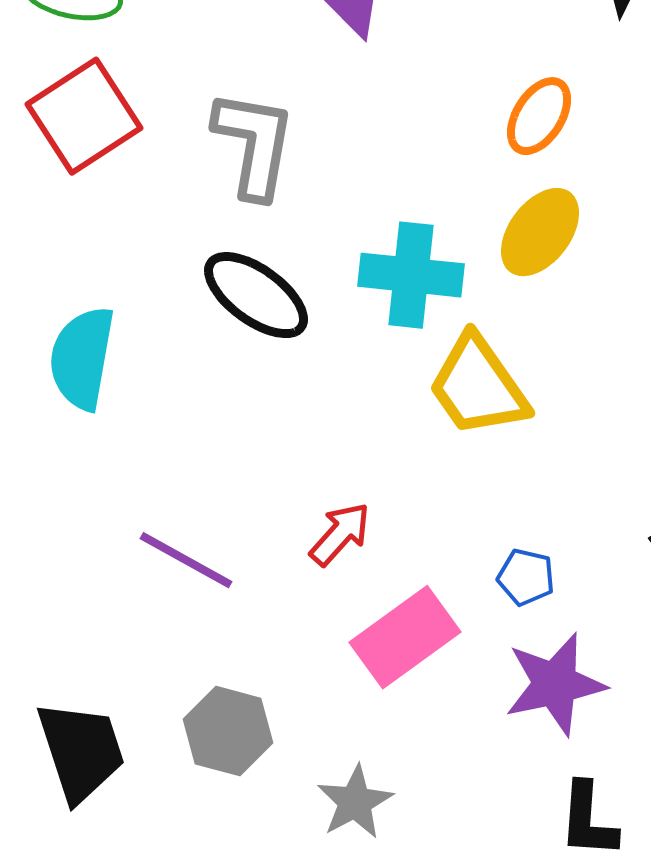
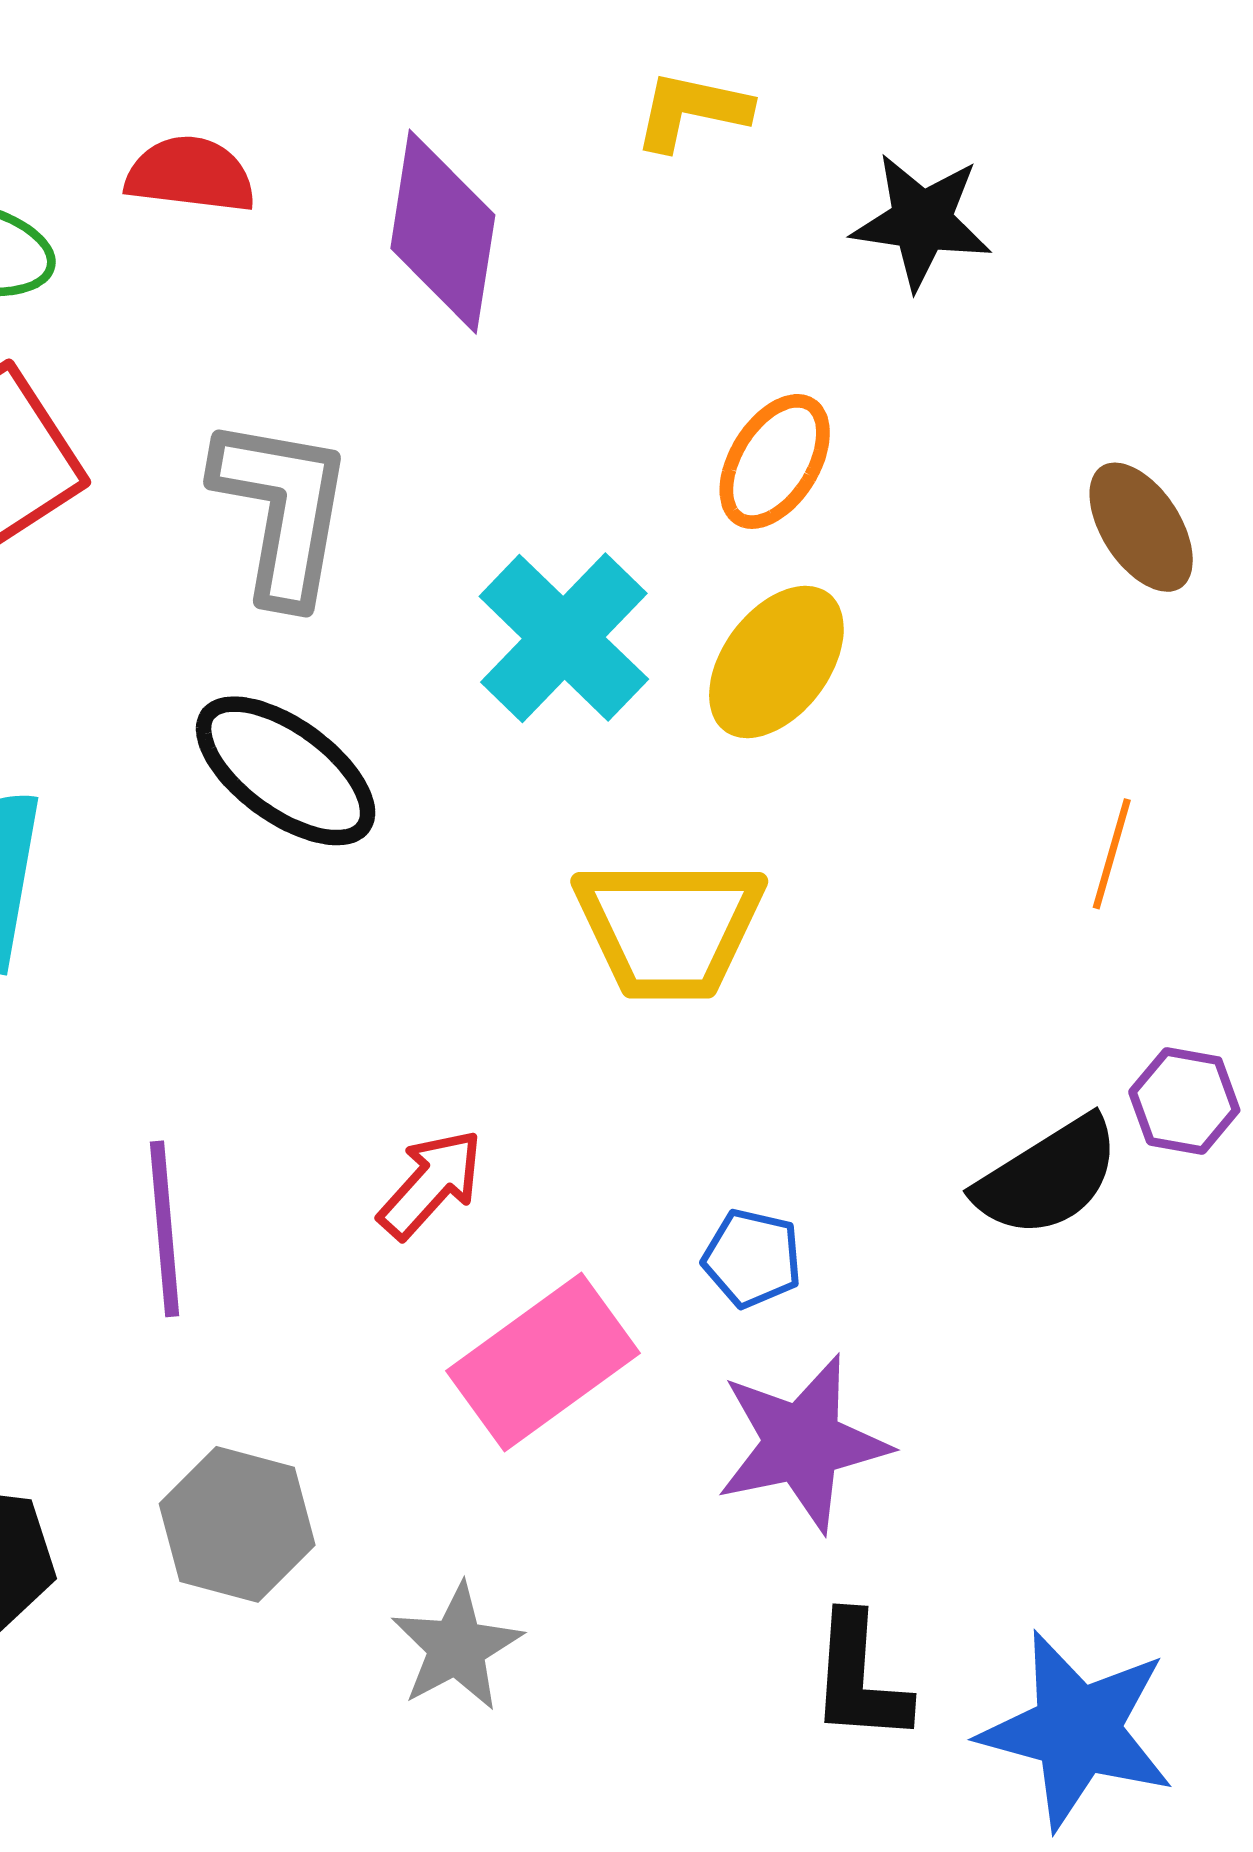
cyan cross: (411, 275) -> (564, 638), moved, turned 38
yellow trapezoid: (478, 386) -> (669, 928), turned -55
purple line: (186, 560) -> (165, 1229), turned 56

